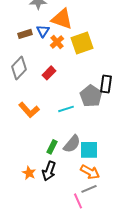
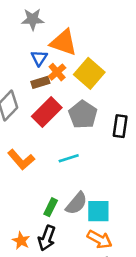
brown rectangle: (25, 34) -> (40, 82), moved
yellow square: (82, 43) -> (89, 73), turned -30
red rectangle: (49, 73) -> (47, 112), size x1.6
gray pentagon: (91, 96) -> (83, 115), moved

